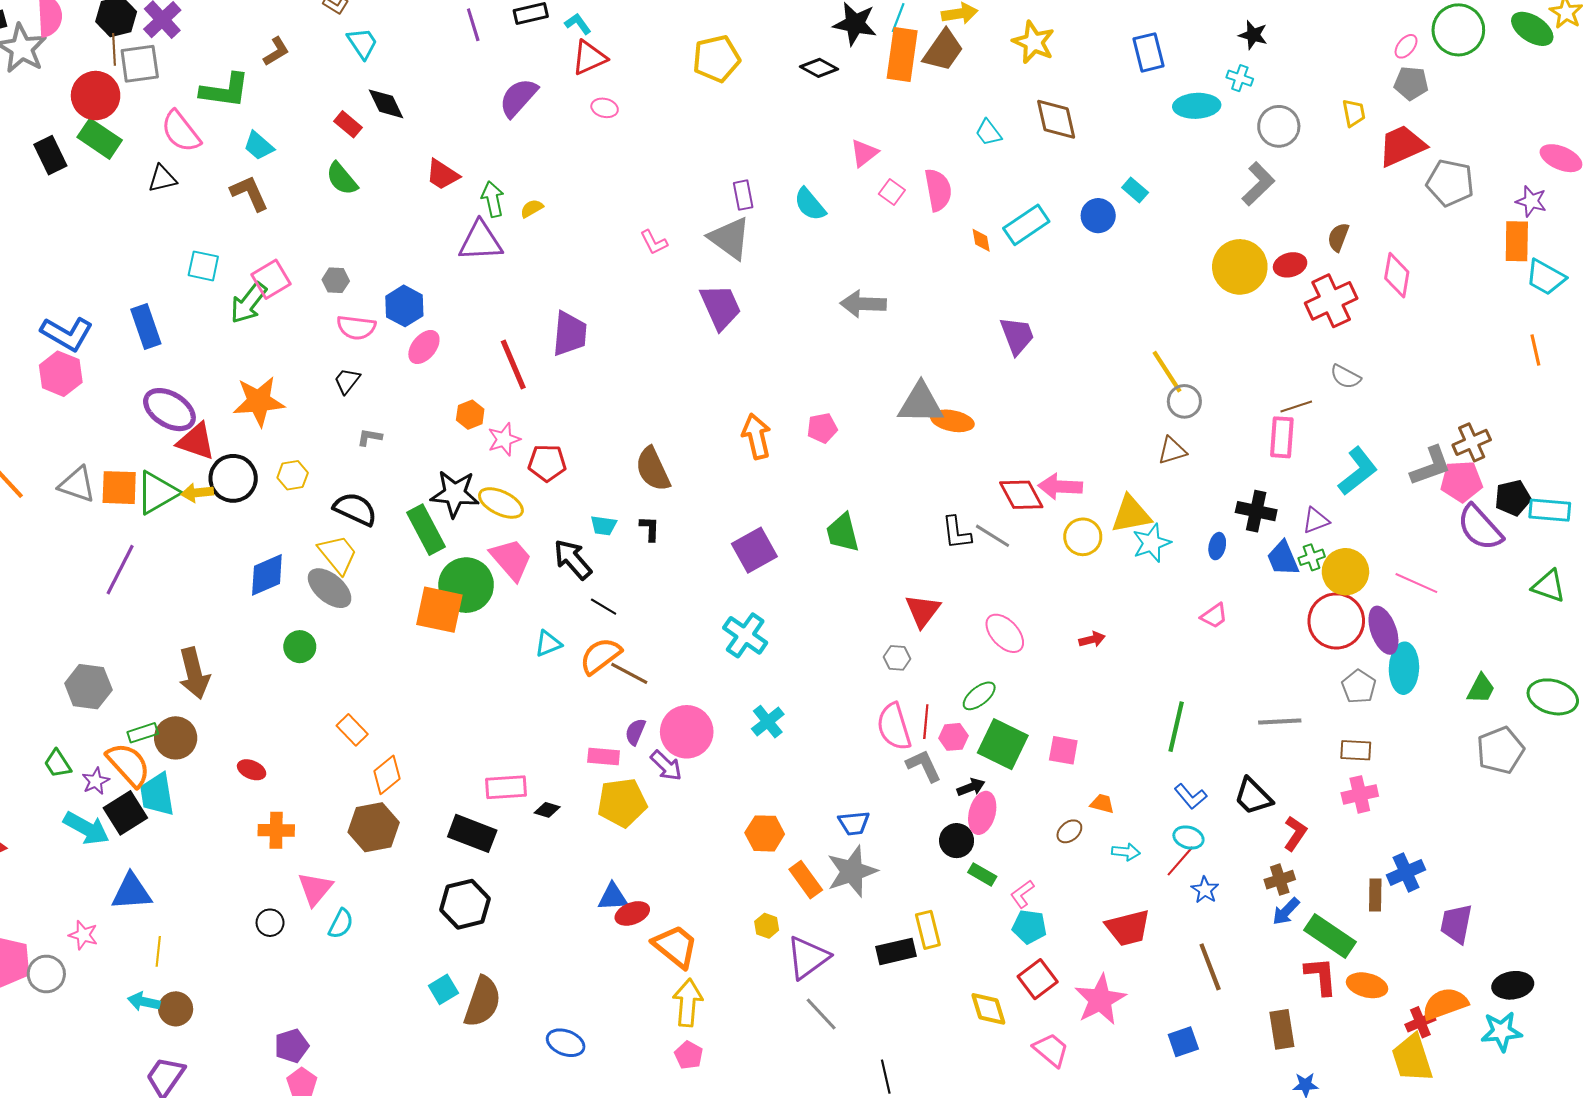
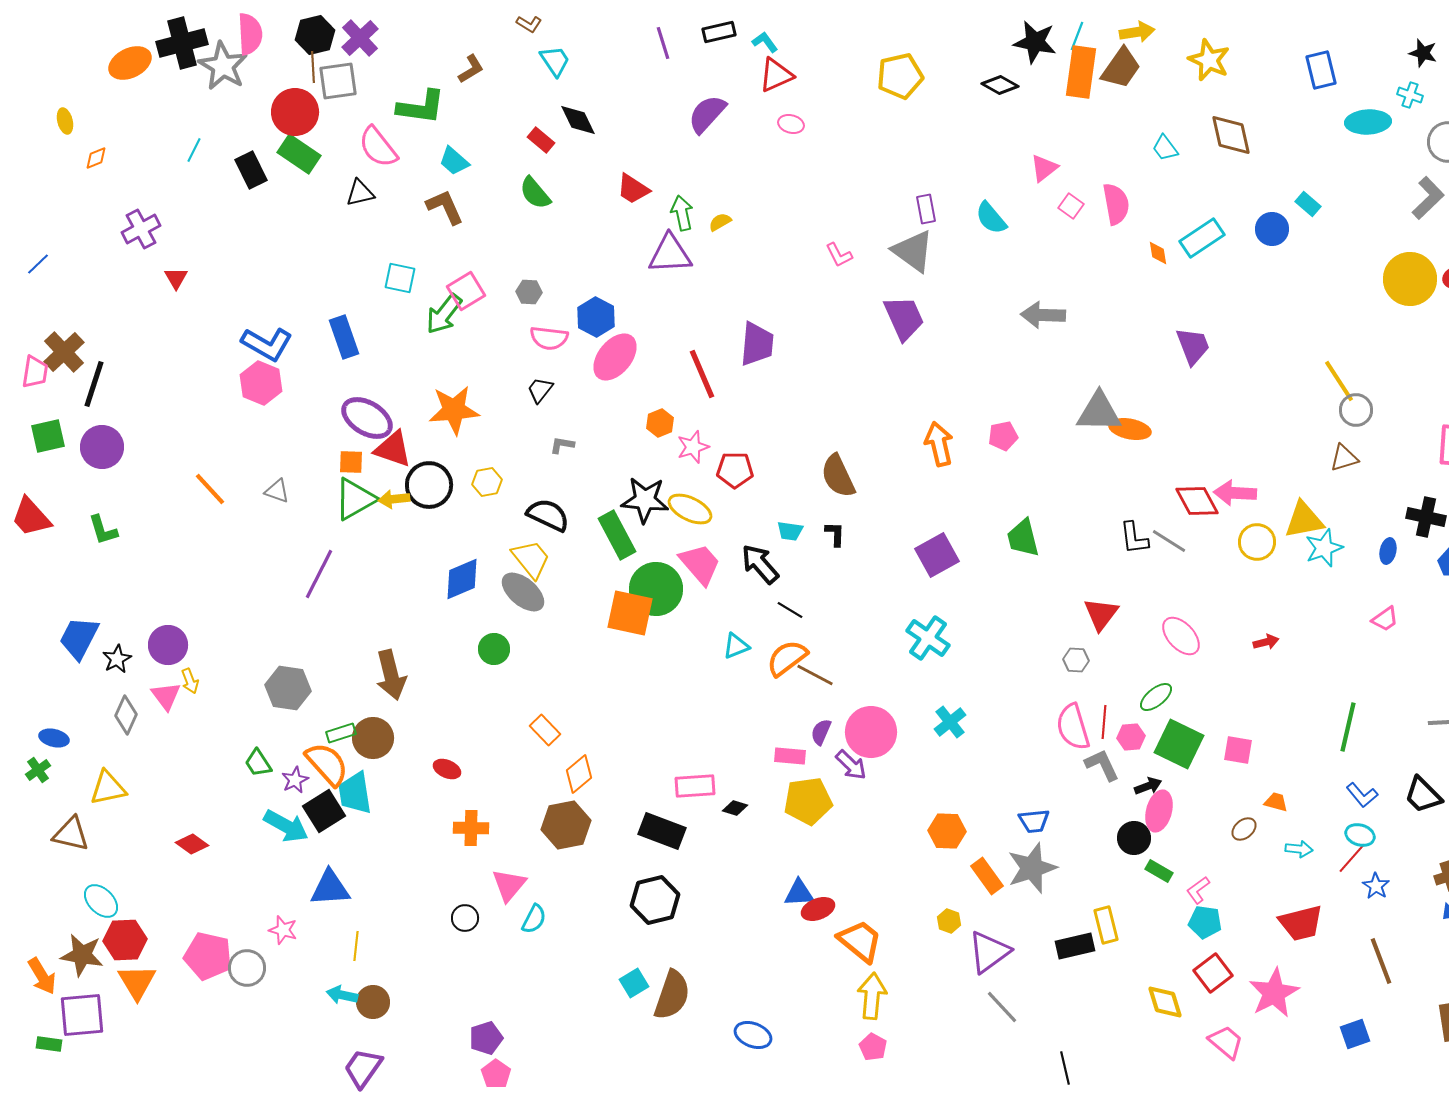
pink ellipse: (424, 347) -> (615, 357), size x1.4
gray triangle: (77, 484) -> (277, 491), size x0.7
orange square: (119, 488) -> (351, 462), moved, size x0.7

